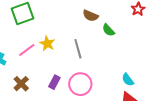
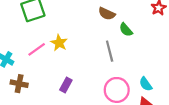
gray line: (78, 49) -> (110, 51), moved
brown cross: (21, 84) -> (19, 84), moved, turned -35
pink circle: (80, 84) -> (117, 90), moved

